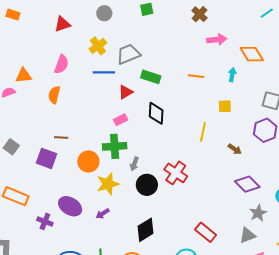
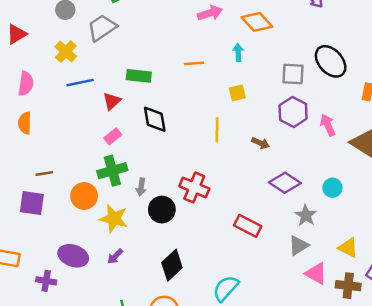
gray trapezoid: (128, 54) -> (102, 28), moved
yellow star: (108, 184) -> (114, 219), turned -30
red rectangle: (206, 232) -> (248, 226), moved

